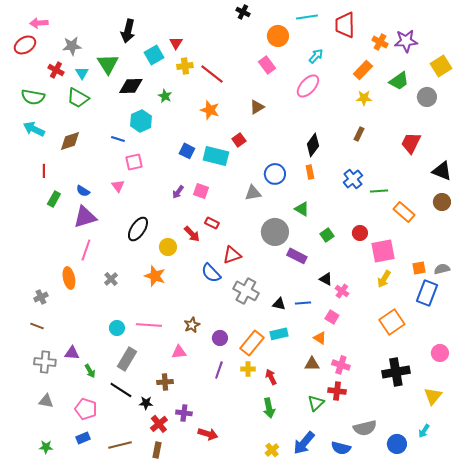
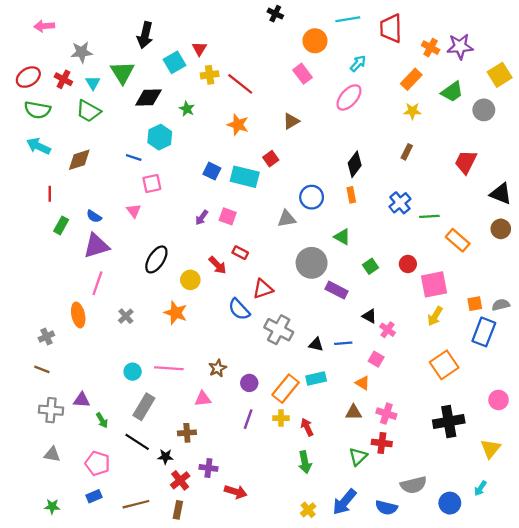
red ellipse: (25, 45) -> (28, 77), moved

